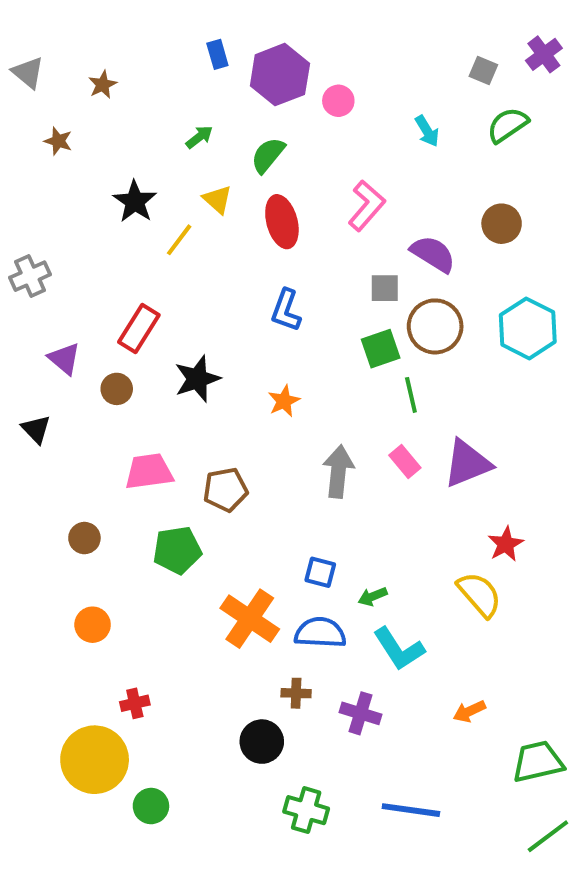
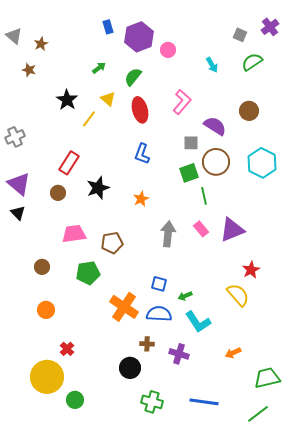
brown star: (103, 85) -> (41, 44), moved
purple triangle: (64, 359) -> (19, 184), moved, size x1.4
red cross: (135, 703) -> (67, 349), turned -32
green line: (548, 836) -> (258, 414), moved

